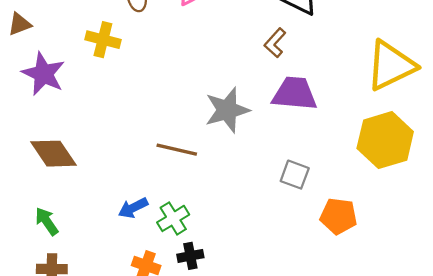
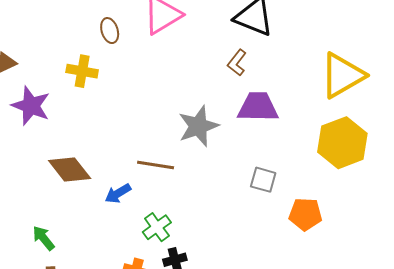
brown diamond: (54, 154) -> (70, 170), moved
blue arrow: (133, 208) -> (118, 193), moved

